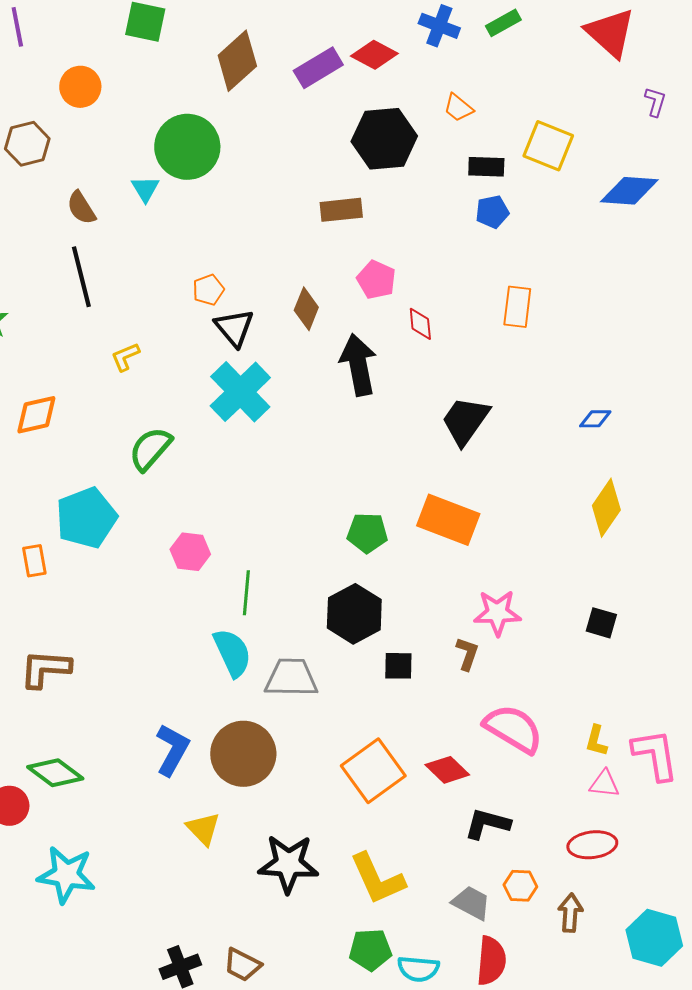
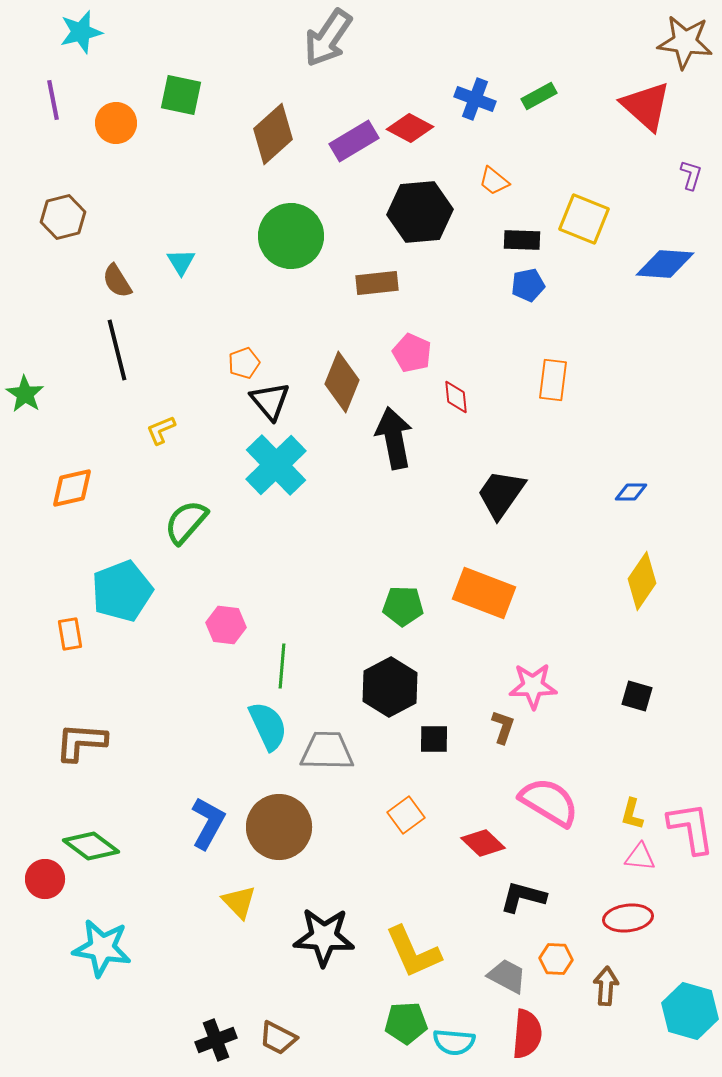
orange circle: (80, 87) -> (116, 123), moved
green circle: (187, 147) -> (291, 236), moved
brown diamond: (306, 309) -> (342, 382), size x1.4
orange square: (373, 771) -> (406, 815), moved, size x0.6

